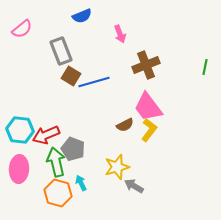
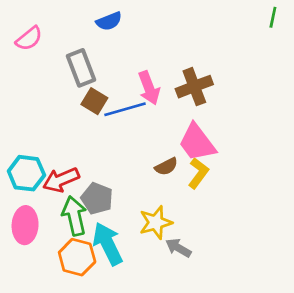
pink arrow: (120, 34) -> (149, 88), moved, size x1.4
green line: (205, 67) -> (273, 17), moved
cyan arrow: (81, 183) -> (108, 244), size x2.0

